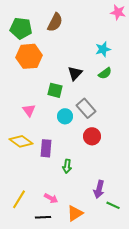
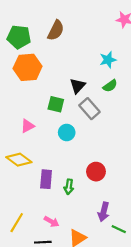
gray rectangle: (86, 108) -> (89, 109), moved
pink triangle: (29, 110) -> (28, 126), turned 40
red circle: (92, 136) -> (96, 172), moved
purple rectangle: (46, 148) -> (46, 179), moved

